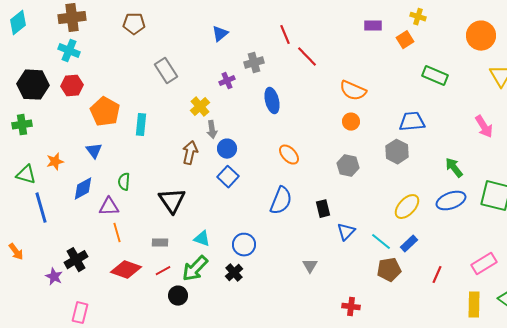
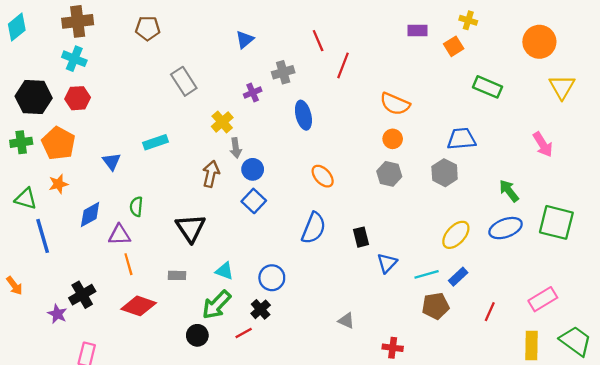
red line: (307, 57) -> (343, 65), turned 65
orange pentagon: (105, 112) -> (58, 143), moved
cyan rectangle: (141, 125) -> (156, 142), turned 65
blue triangle: (94, 151) -> (112, 161), moved
gray hexagon: (348, 166) -> (389, 174), moved
cyan line: (381, 242) -> (427, 274), turned -55
gray triangle: (310, 266) -> (346, 321), moved, turned -35
red line: (163, 271) -> (244, 333), moved

